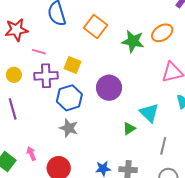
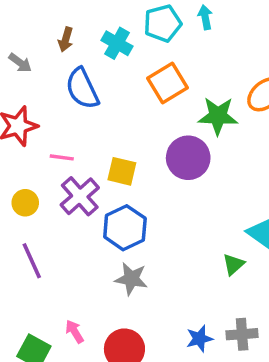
orange square: (95, 27) -> (168, 83), moved, turned 30
purple cross: (46, 76) -> (80, 196), turned -30
purple circle: (109, 88) -> (188, 158), moved

